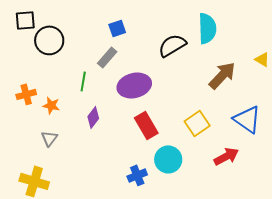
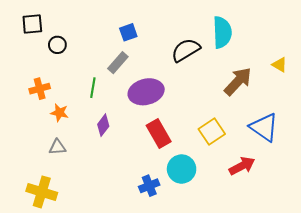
black circle: (49, 40) -> (57, 45), size x0.6
orange cross: (26, 94) -> (40, 89), moved
gray triangle: (49, 138) -> (57, 147), turned 48

